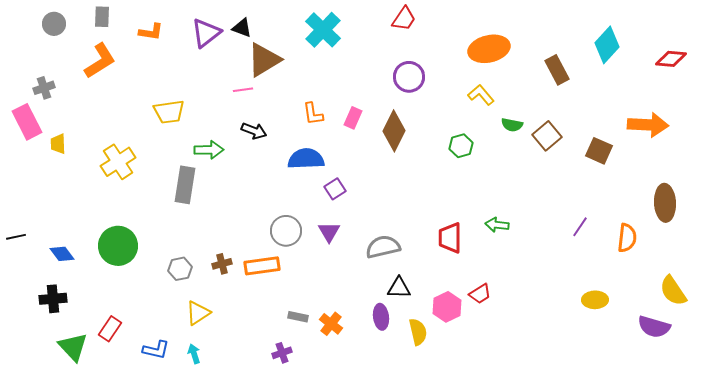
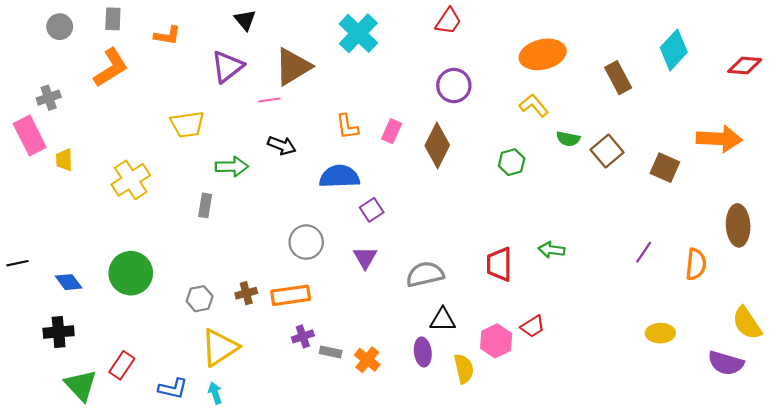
black triangle: (242, 28) -> (245, 20), moved, turned 30
purple triangle: (206, 33) -> (227, 67), moved
gray rectangle: (185, 185) -> (205, 205), size x0.6
gray circle: (286, 231) -> (306, 242), moved
yellow triangle: (198, 313) -> (220, 348), size x1.4
purple cross: (282, 353) -> (303, 336), moved

